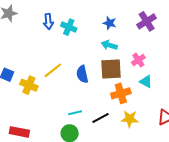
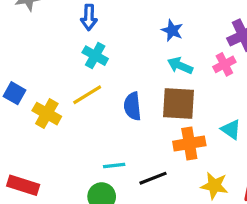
blue star: (110, 23) -> (172, 30), moved
cyan cross: (69, 27) -> (95, 56), moved
pink cross: (138, 60) -> (224, 64), moved
yellow star: (130, 119) -> (214, 186), moved

